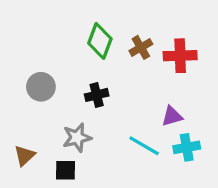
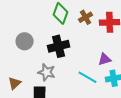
black cross: (97, 95) -> (59, 46), size x1.5
gray star: (77, 138) -> (47, 72), turned 30

